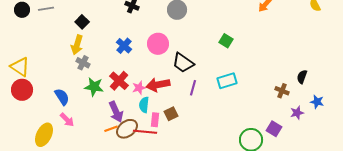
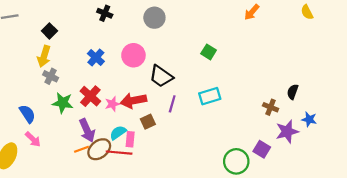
cyan semicircle: (144, 105) -> (118, 133), moved, turned 49
purple star: (297, 113) -> (287, 132), size x1.5
brown square: (171, 114) -> (148, 122), moved

